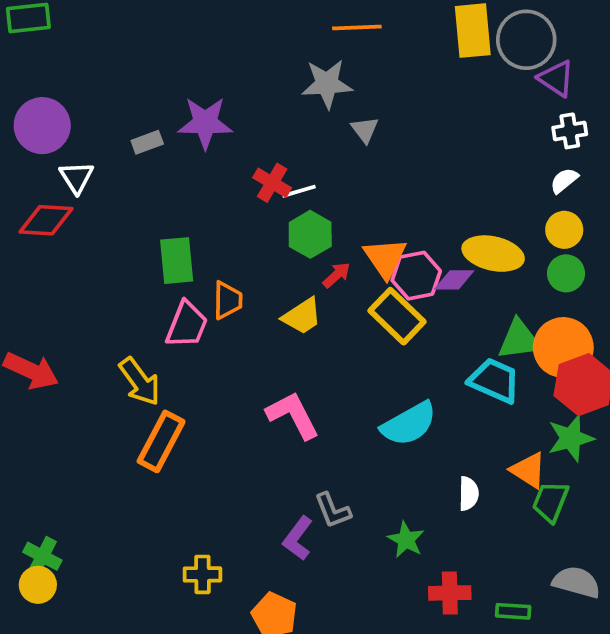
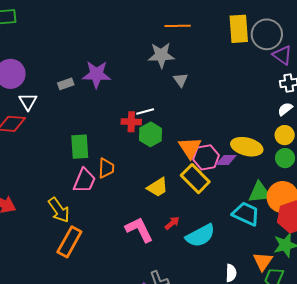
red cross: (272, 183) -> (131, 122), moved, turned -30
red arrow: (337, 275) -> (172, 223), moved
yellow trapezoid: (302, 316) -> (158, 187), moved
orange triangle: (528, 470) -> (263, 261), turned 30

